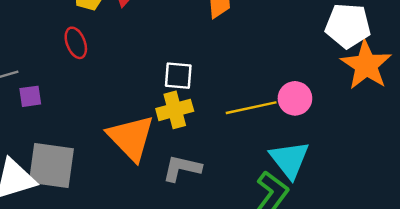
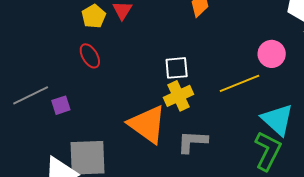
pink circle: (295, 98) -> (272, 54), moved

